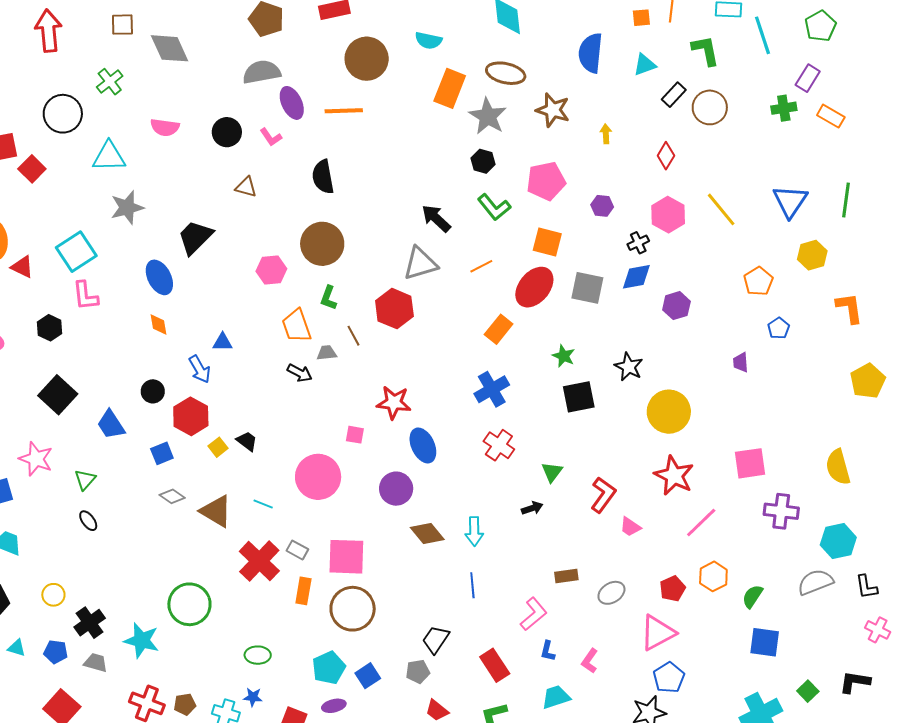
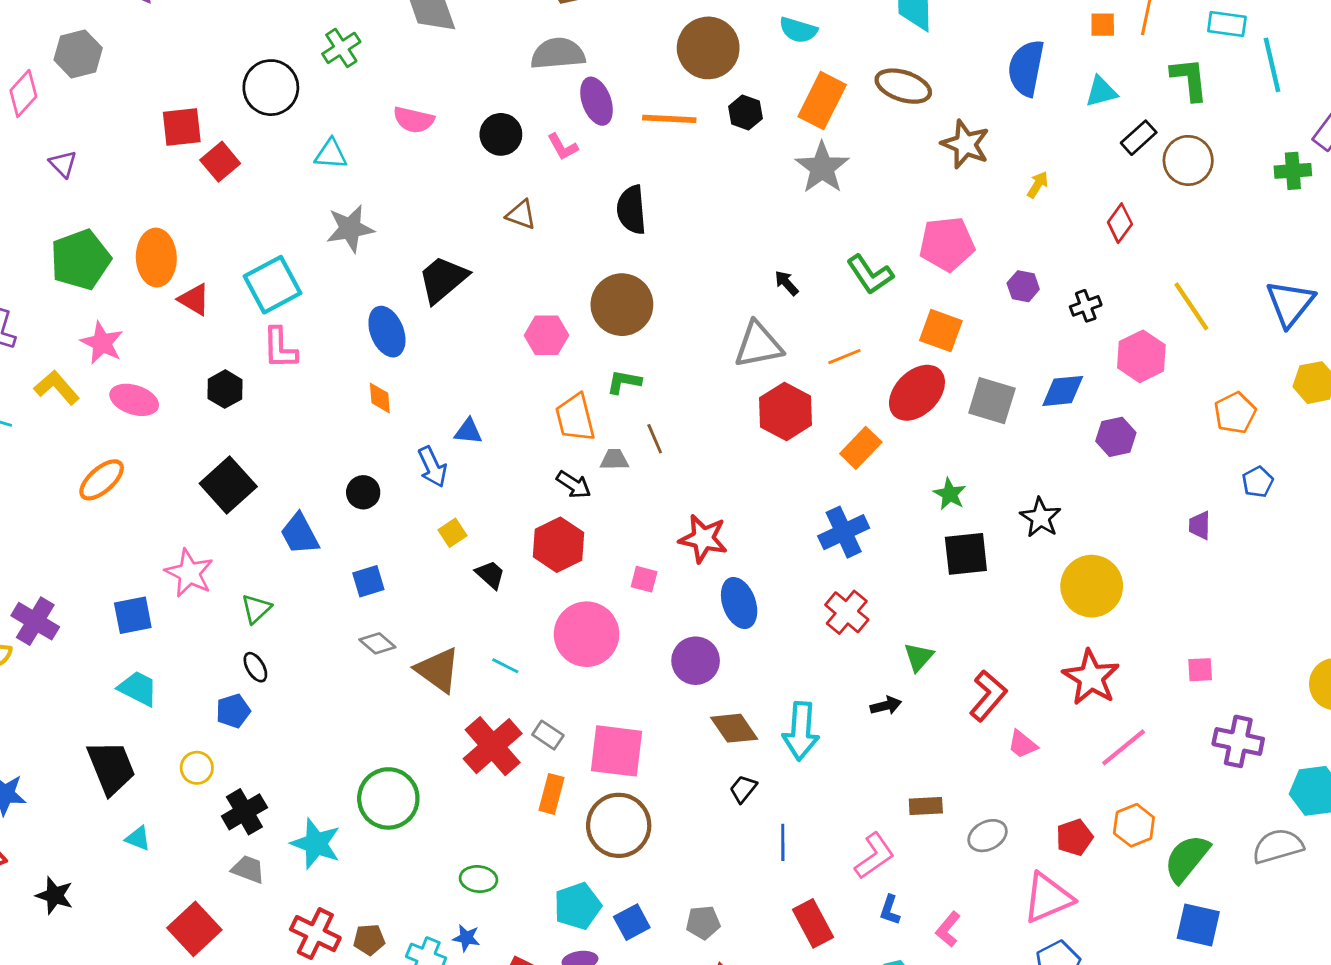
gray star: (488, 116) -> (822, 168), moved
yellow arrow: (606, 134) -> (1038, 185), turned 30
cyan triangle: (109, 157) -> (331, 154), size x0.7
black hexagon: (483, 161) -> (745, 113), moved
pink hexagon: (668, 215) -> (1141, 356), moved
black arrow: (436, 218) -> (786, 283), size x0.6
black cross: (638, 243) -> (1086, 306), moved
green L-shape: (328, 298) -> (624, 382), turned 75
red hexagon: (394, 309) -> (785, 411), moved
red hexagon: (191, 416) -> (559, 545), moved
yellow square: (218, 447) -> (452, 533), moved
pink square: (750, 463) -> (1200, 670), size x0.6
cyan arrow: (474, 531) -> (801, 731), size x1.4
blue line: (472, 585) -> (783, 842), moved
green semicircle: (752, 596) -> (1187, 858), size x1.5
black trapezoid: (436, 639) -> (743, 789), moved, size x0.7
blue pentagon: (56, 652) -> (233, 711), moved, turned -30

